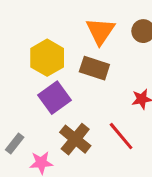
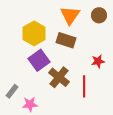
red line: (121, 136) -> (84, 86), turned 40
brown cross: (75, 139) -> (59, 77), moved

